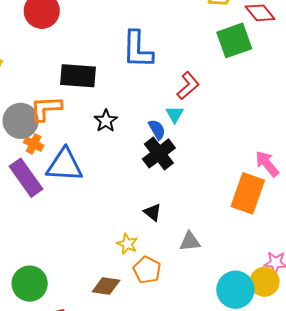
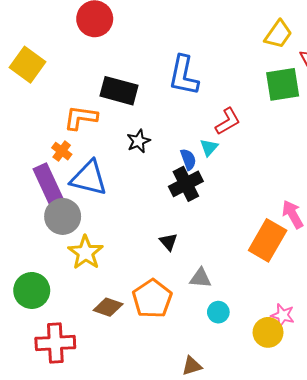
gray circle: (21, 121) -> (63, 216), moved
yellow star: (127, 244) -> (86, 253), moved, size x1.6
orange pentagon: (147, 270) -> (152, 299), size x1.4
cyan circle: (235, 290) -> (218, 312), moved, size x0.6

